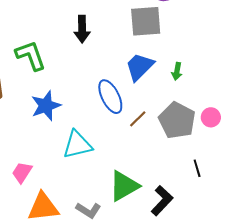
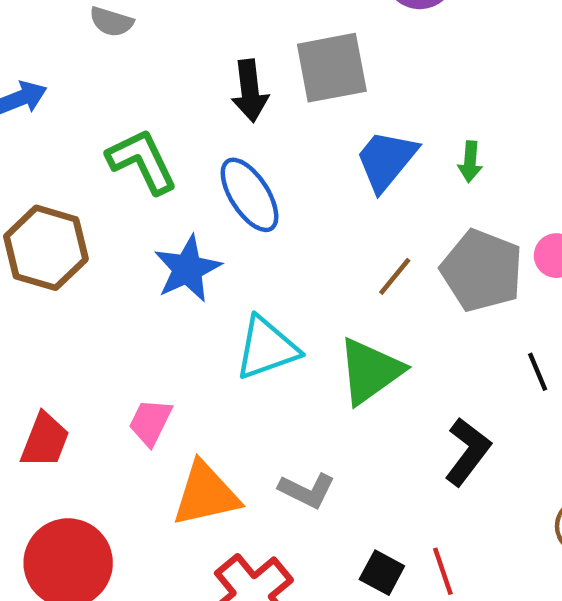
gray square: (146, 21) -> (332, 68), moved
blue ellipse: (110, 97) -> (250, 195), moved
green triangle: (124, 186) -> (370, 371), moved

